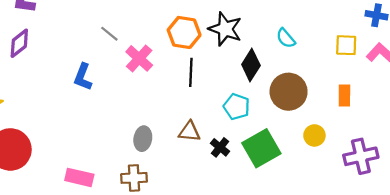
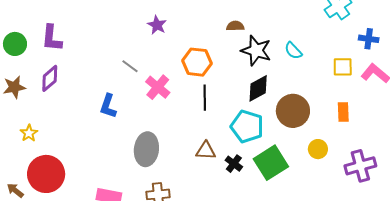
black star: (225, 29) -> (256, 50), moved
cyan semicircle: (286, 38) -> (293, 51), moved
black diamond: (251, 65) -> (258, 88), turned 32
cyan pentagon: (237, 107) -> (247, 126), size x1.4
gray ellipse: (143, 139) -> (146, 149), moved, size x1.5

